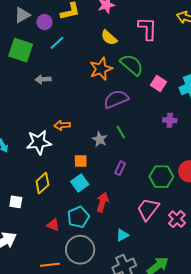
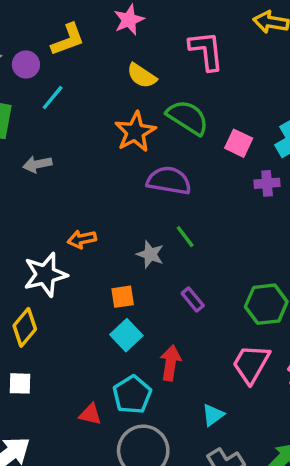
purple semicircle: (116, 99) -> (169, 181), turned 40
purple cross: (170, 120) -> (267, 183), moved
purple rectangle: (120, 168) -> (193, 300), turned -56
yellow diamond: (42, 183) -> (25, 327), moved

